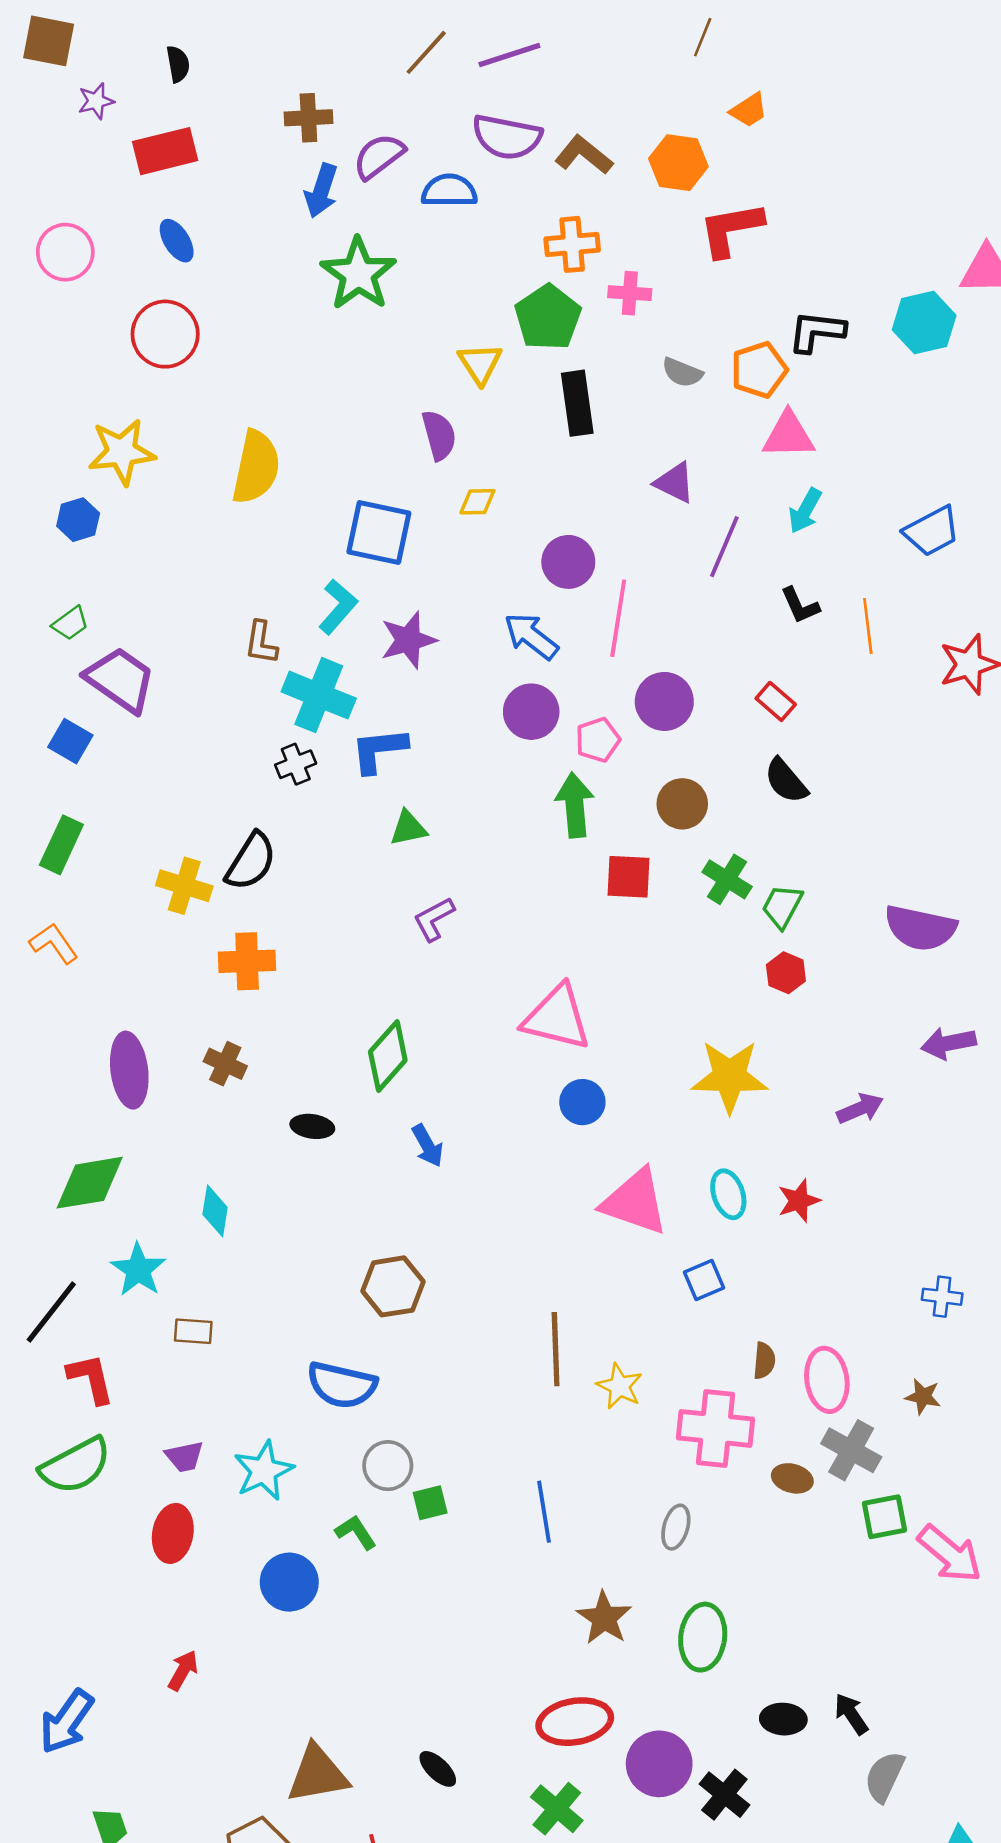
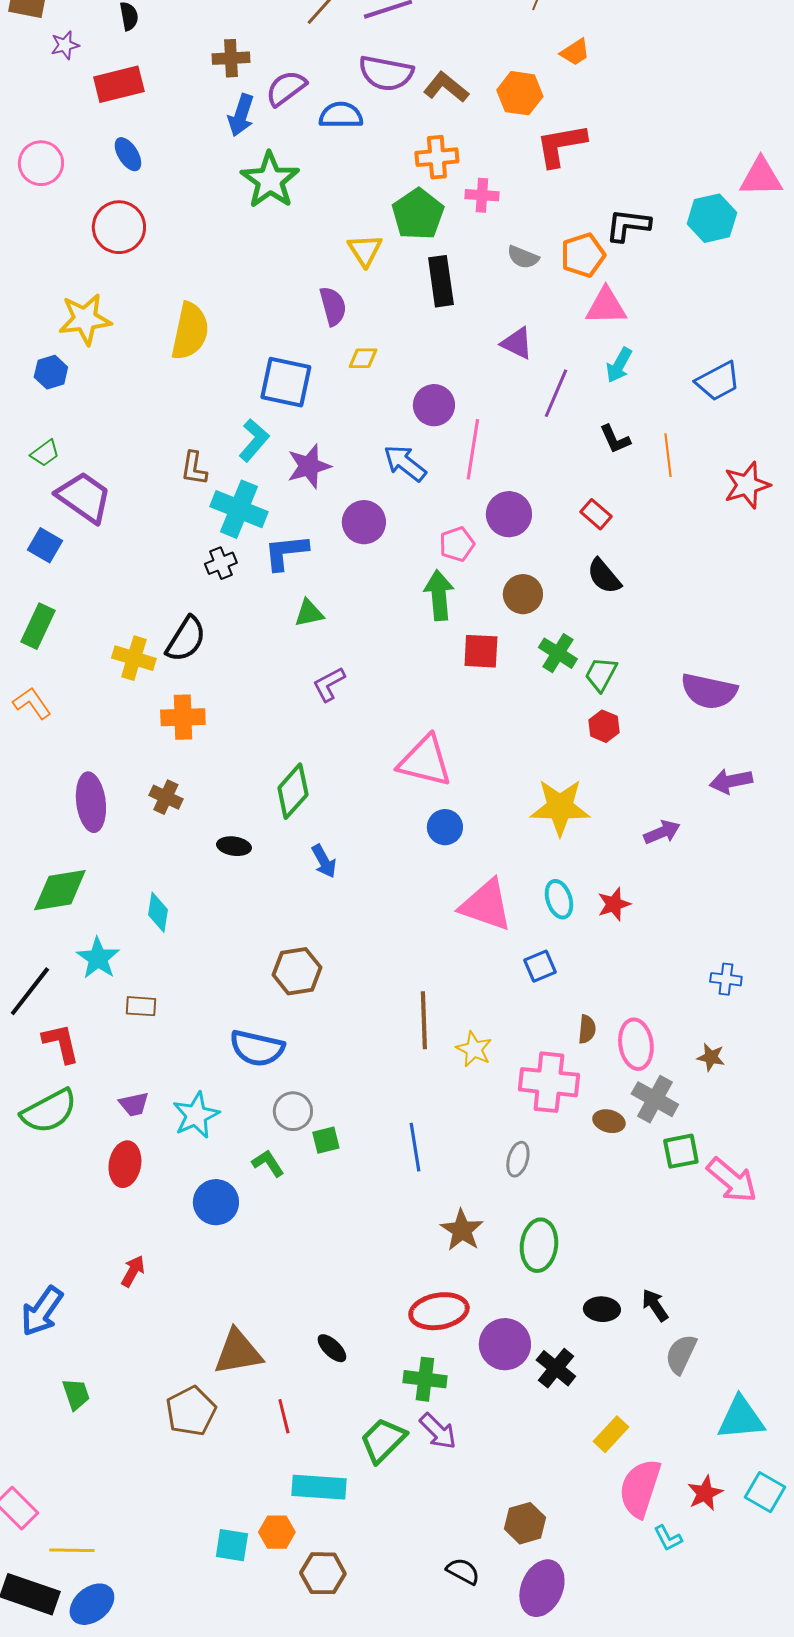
purple circle: (531, 712) -> (364, 522), moved
green cross: (557, 1809) -> (425, 1379), turned -33

